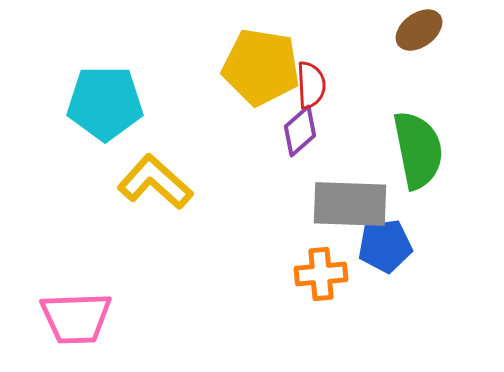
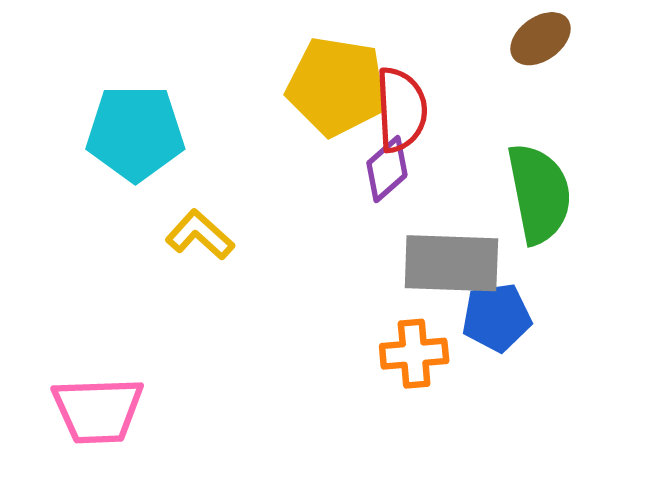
red semicircle: (311, 85) -> (401, 110), size x1.4
yellow L-shape: (155, 182) -> (200, 235), size x0.7

